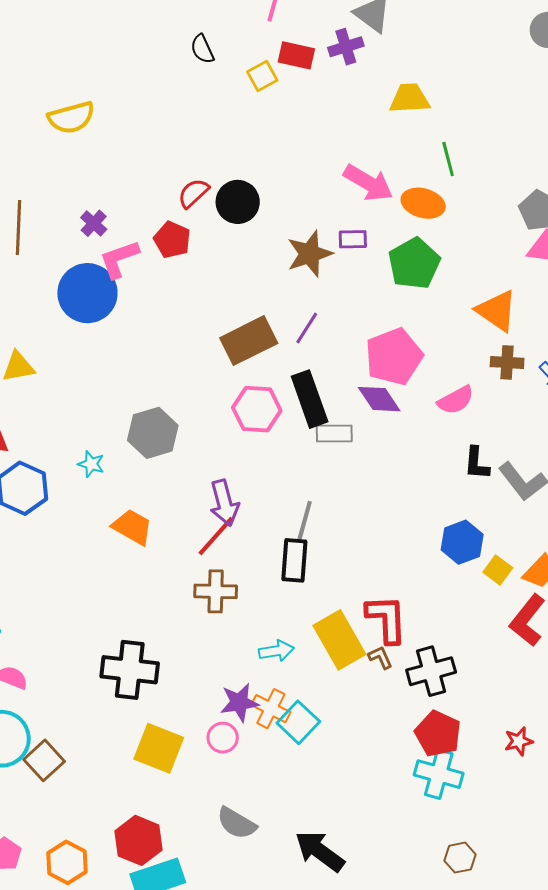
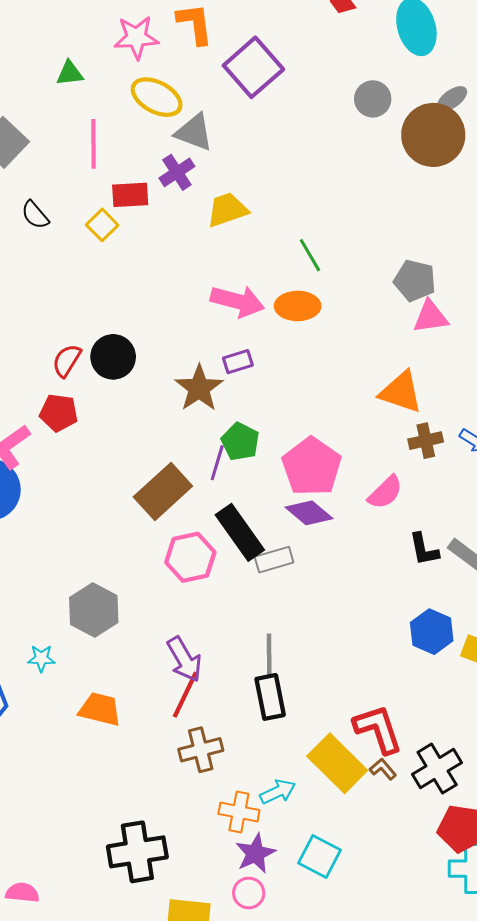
yellow trapezoid: (410, 99) -> (227, 210), moved
green pentagon: (414, 264) -> (240, 442), moved, size x0.7
orange cross: (271, 709) -> (239, 812), moved

